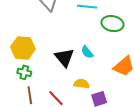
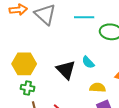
yellow semicircle: (82, 84) -> (98, 88), moved

